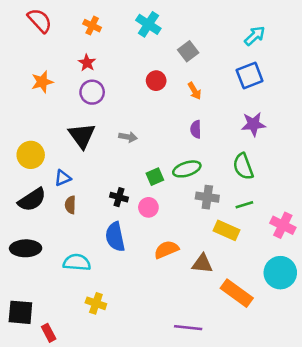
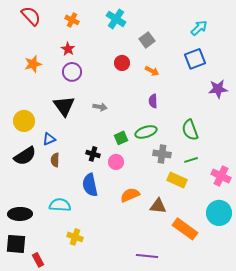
orange arrow: (195, 91) -> (152, 71), turned -32
purple star: (253, 124) -> (218, 89), moved
black ellipse: (26, 248) -> (20, 214), moved

